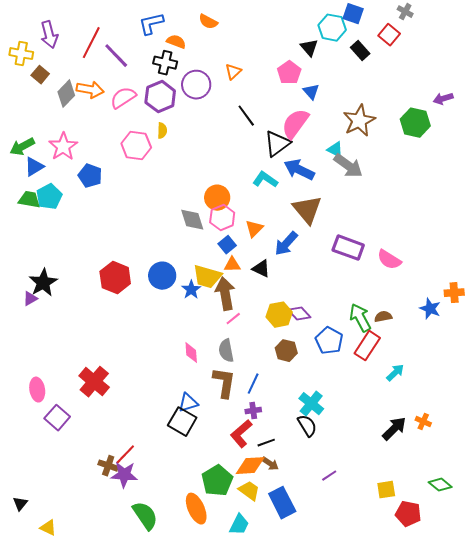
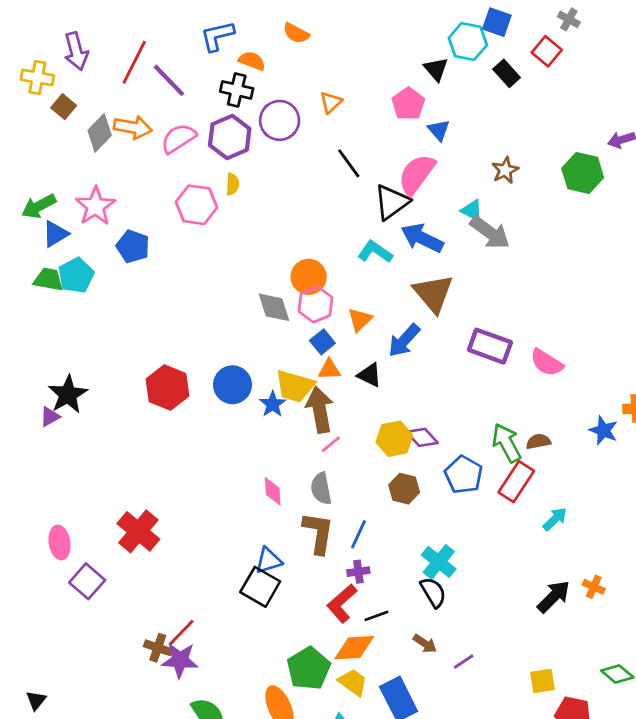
brown star: (359, 121) -> (505, 170), size x0.6
brown arrow: (270, 464) -> (425, 644), moved

